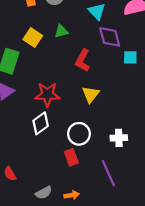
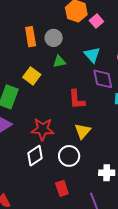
green triangle: (61, 31) -> (59, 62), moved
red L-shape: (83, 60) -> (77, 99), turned -35
white circle: (79, 134) -> (69, 156), moved

